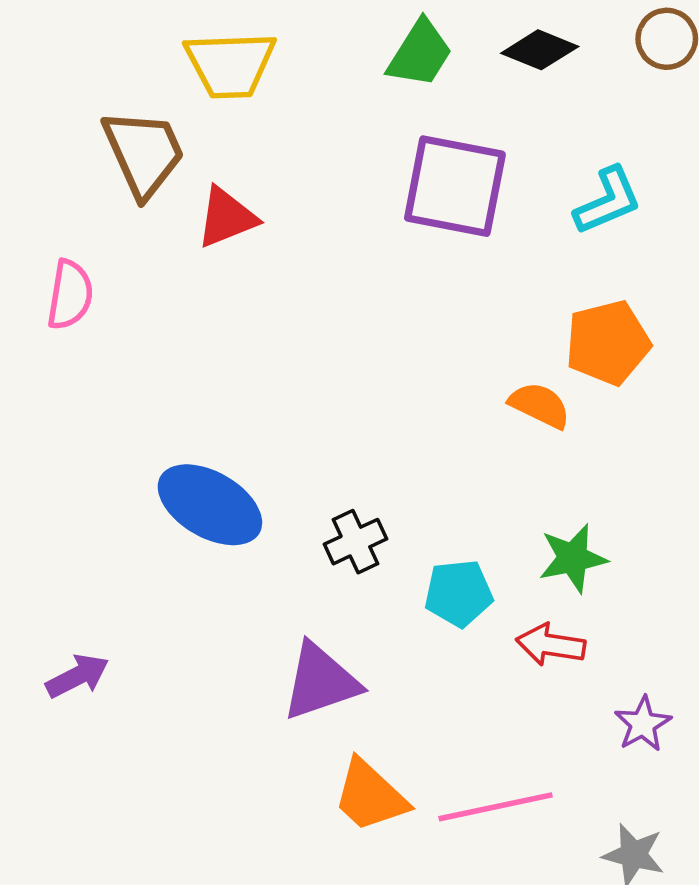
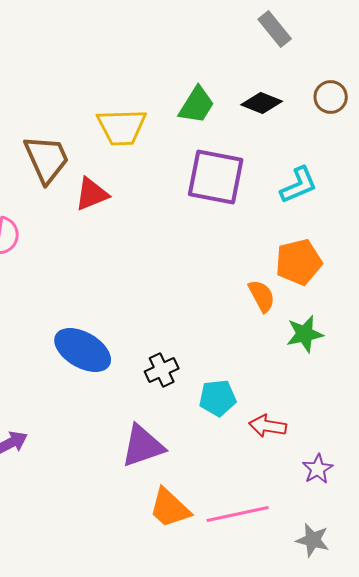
yellow trapezoid: (230, 65) -> (122, 127), moved
orange semicircle: (540, 405) -> (262, 296), turned 36
green star: (573, 558) -> (305, 334), moved

